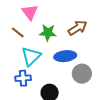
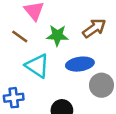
cyan triangle: (31, 56) -> (37, 66), turned -40
blue cross: (23, 78) -> (14, 98), moved

